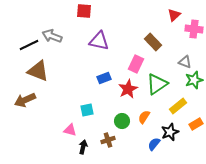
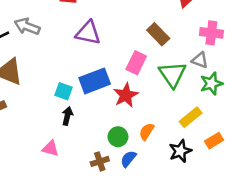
pink cross: (194, 29) -> (211, 33), moved
blue rectangle: (104, 78) -> (95, 81), size x1.6
green triangle: (157, 84) -> (172, 74), moved, turned -30
cyan square: (87, 110) -> (63, 91), moved, turned 32
blue semicircle: (154, 144) -> (128, 159), moved
black arrow: (83, 147) -> (67, 116), moved

